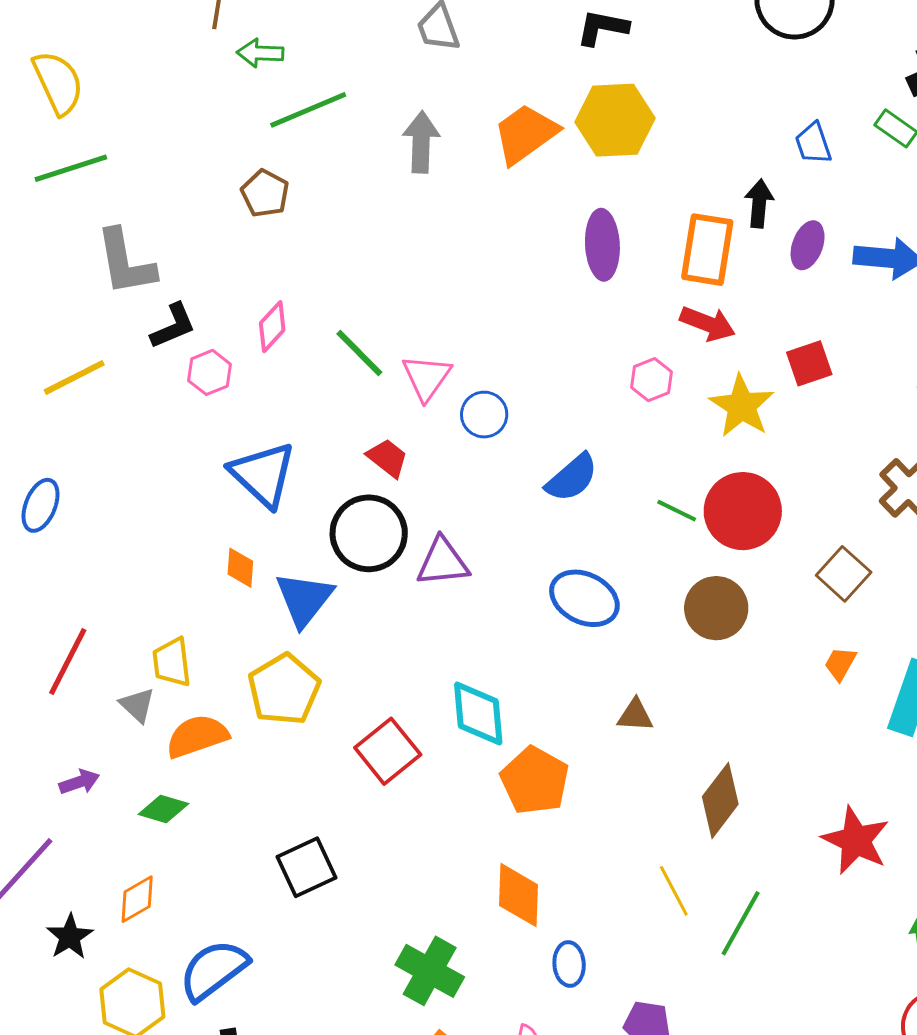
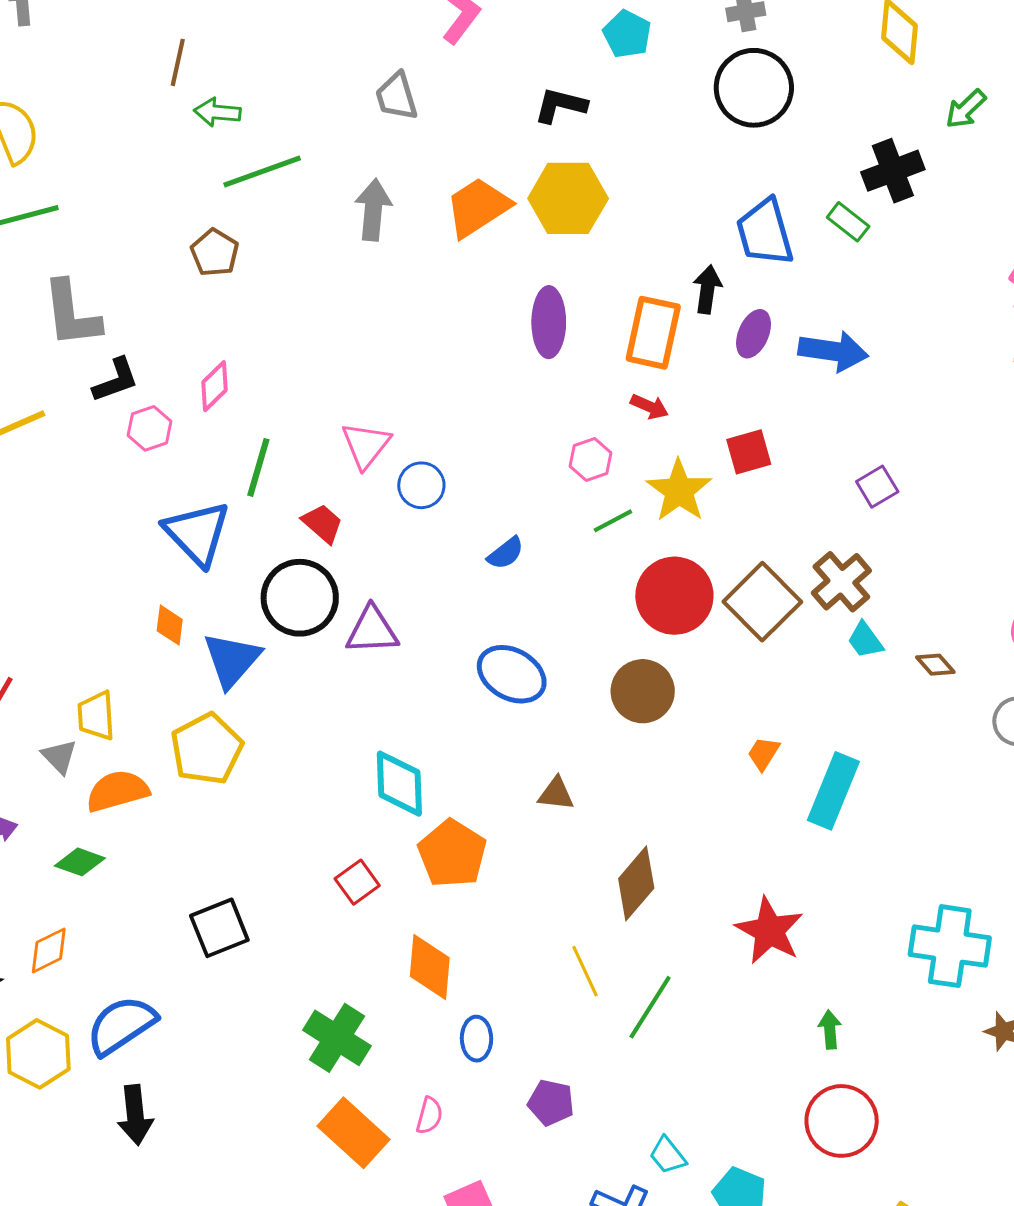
blue trapezoid: (813, 143) -> (765, 232), size x1.6
red arrow: (708, 324) -> (649, 407), size x0.7
green line: (359, 353) -> (258, 467), moved, turned 58
blue semicircle: (572, 478) -> (506, 553), size x0.7
green line: (677, 511) -> (613, 521), moved, turned -57
brown square: (844, 574) -> (762, 602), moved, size x1.4
red square: (388, 751) -> (357, 882), moved, size x0.7

